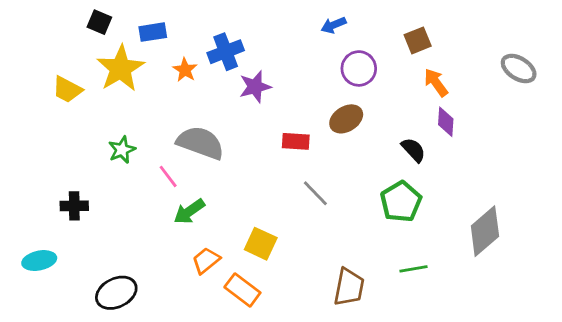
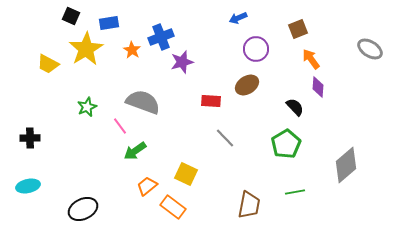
black cross: (74, 206) -> (30, 138), moved

